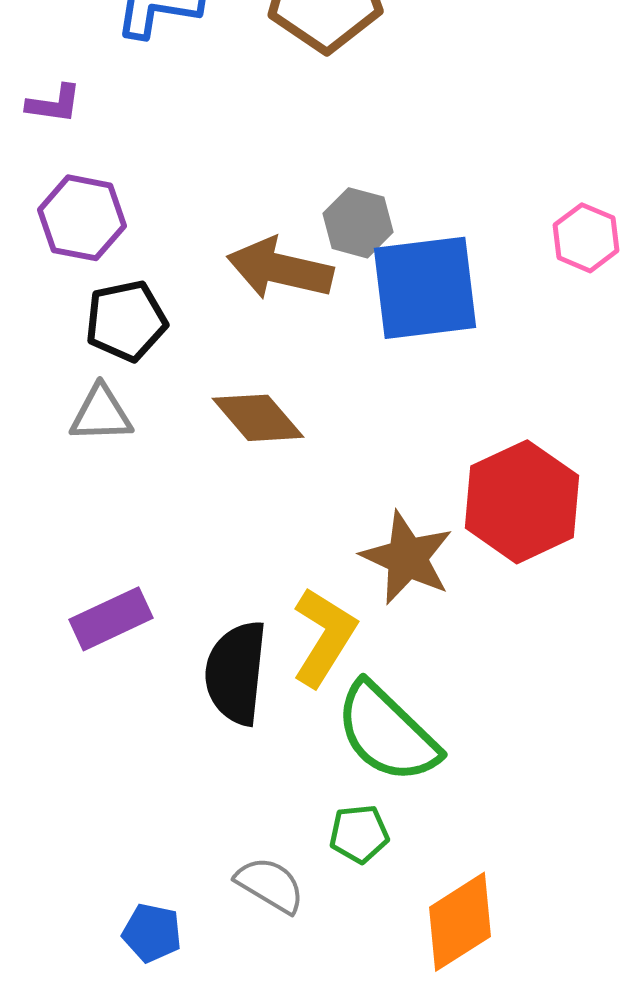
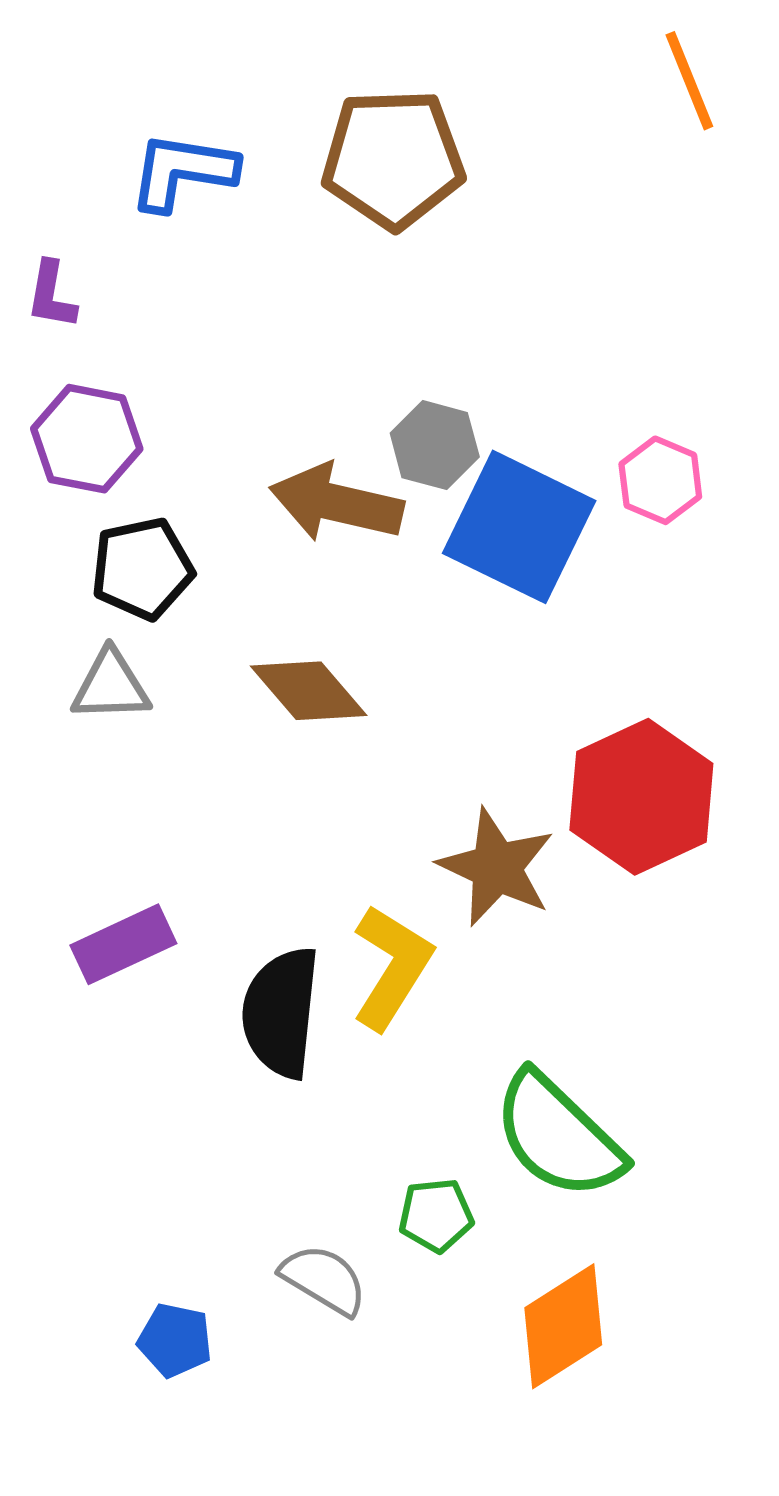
purple L-shape: (54, 104) -> (51, 295), turned 92
pink hexagon: (586, 238) -> (660, 480), moved
blue square: (425, 288) -> (519, 527), turned 33
green semicircle: (387, 733) -> (558, 1136), moved

